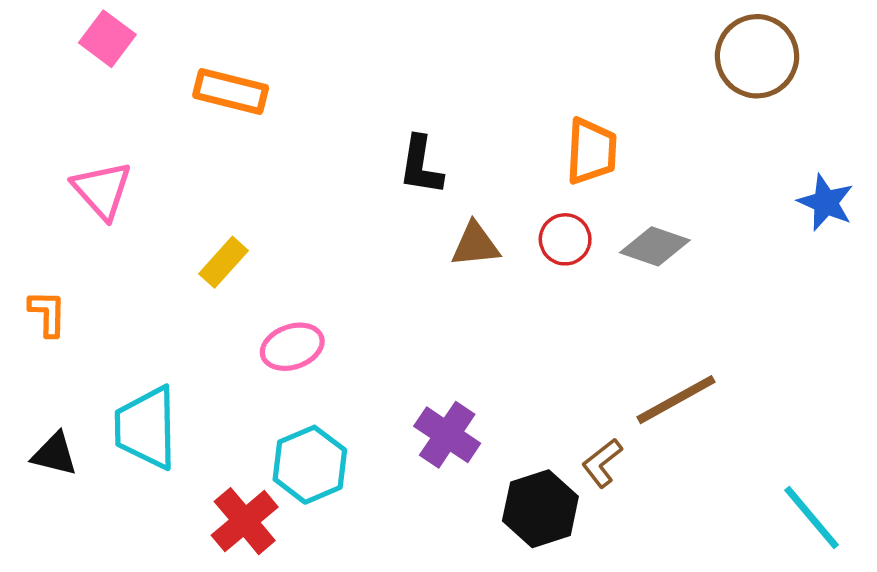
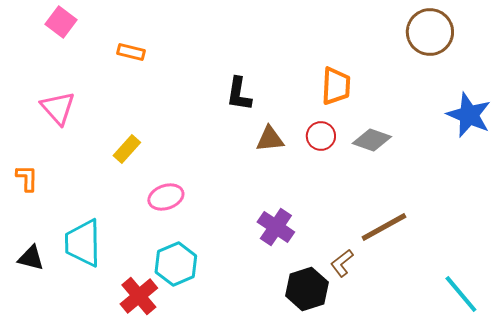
orange rectangle: (231, 91) -> (131, 52), size x0.7
blue star: (826, 202) -> (469, 115), size x1.4
purple cross: (447, 435) -> (276, 227), moved

